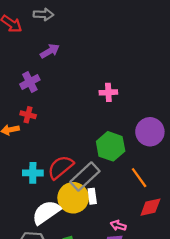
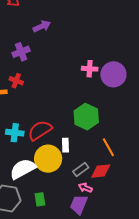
purple circle: (150, 132) -> (113, 74), moved
gray rectangle: (85, 177) -> (81, 170), moved, size x0.6
white rectangle: (92, 196) -> (65, 145), moved
red diamond: (150, 207) -> (101, 171), moved

